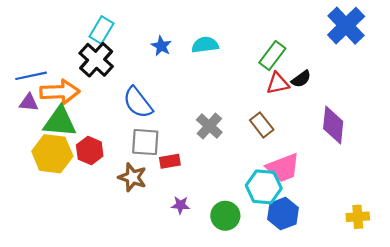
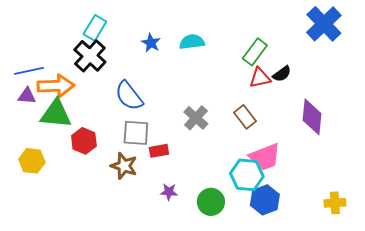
yellow hexagon: (52, 154) -> (32, 161), moved, size x0.7

